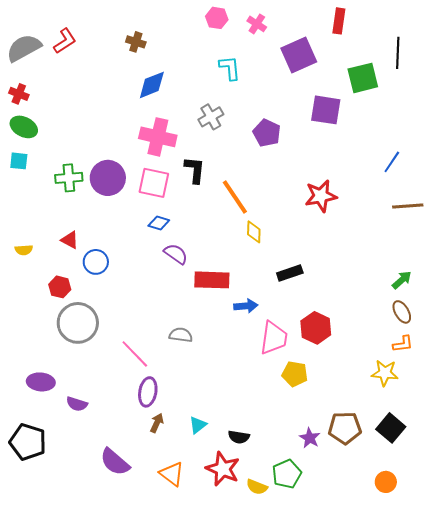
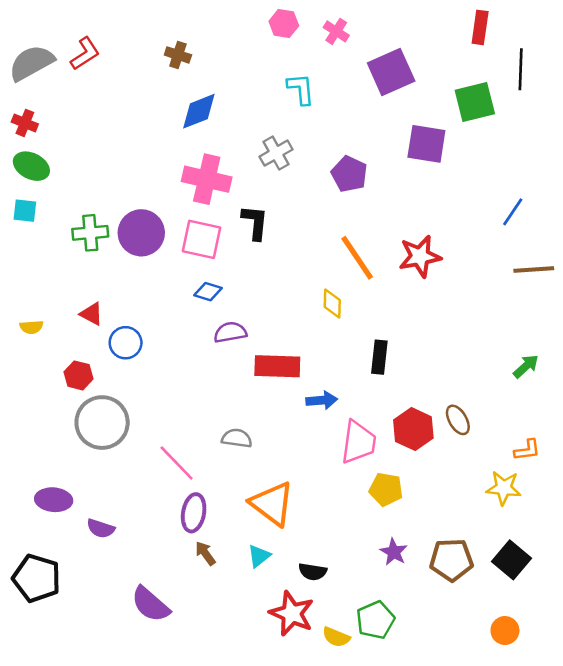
red rectangle: (339, 21) -> (480, 27), moved
orange line: (235, 197) -> (357, 258), moved
purple semicircle: (176, 254) -> (230, 332), turned -45
black rectangle: (290, 273) -> (379, 357), turned -65
brown ellipse: (402, 312) -> (458, 420), moved
brown arrow: (157, 423) -> (205, 553), turned -60
purple star: (310, 438) -> (394, 552), moved
orange triangle: (172, 474) -> (272, 504), moved, size x1.4

